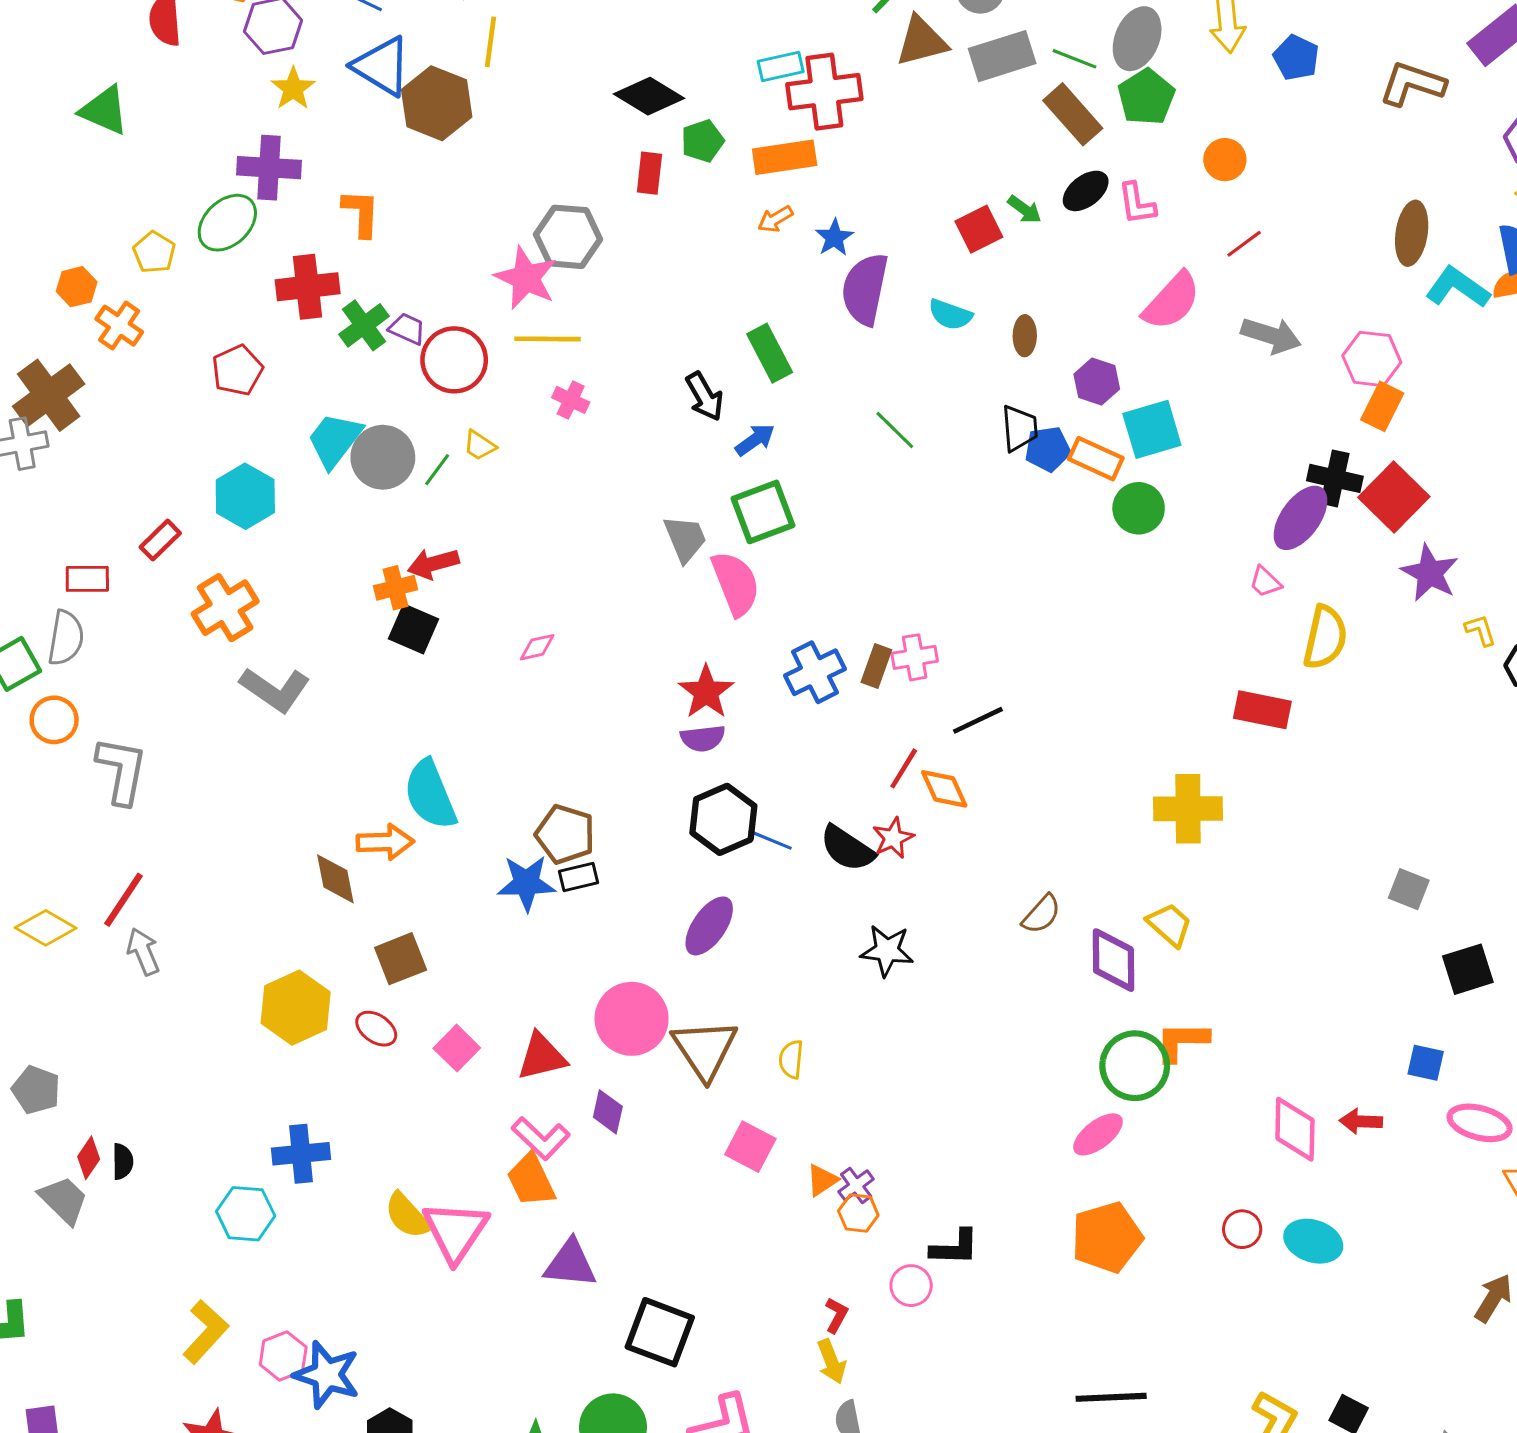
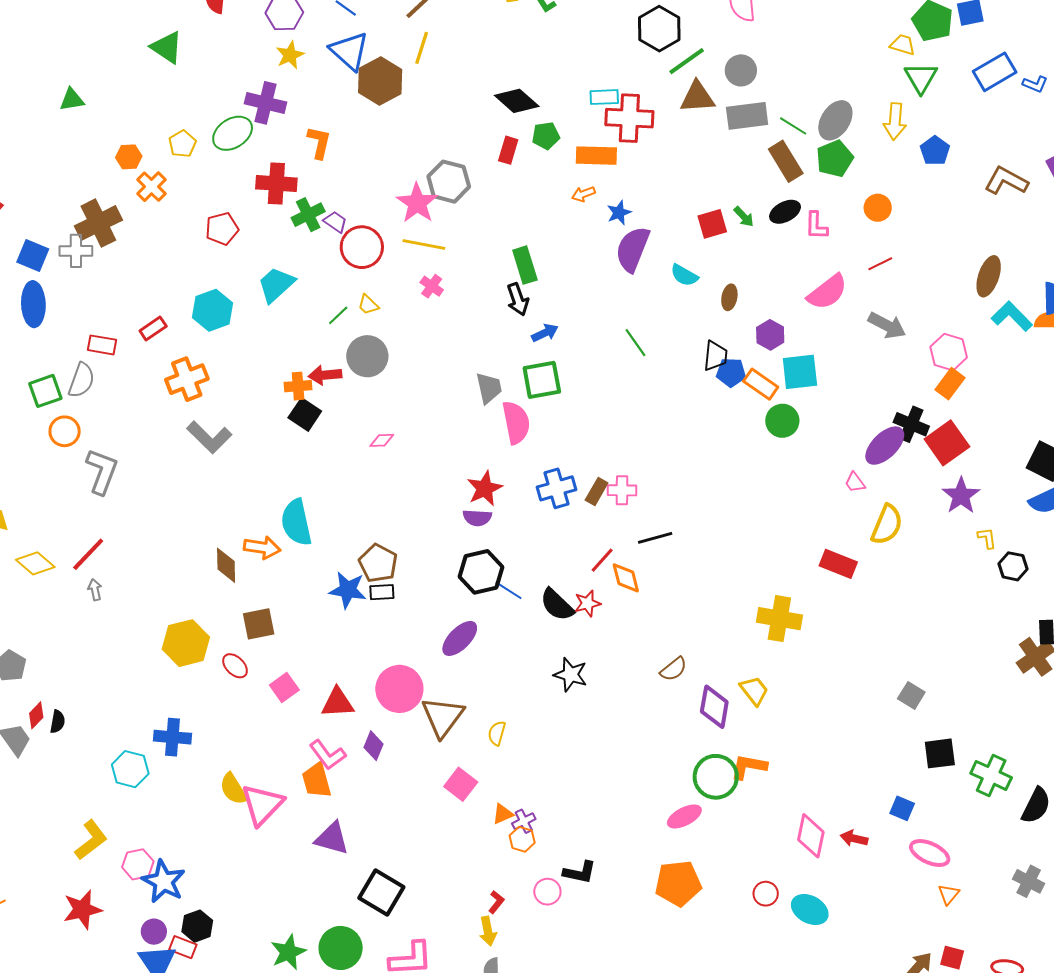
green rectangle: (770, 353) -> (525, 265), moved
gray circle: (383, 457) -> (367, 356), moved
gray arrow: (143, 952) -> (95, 590), size x0.7

